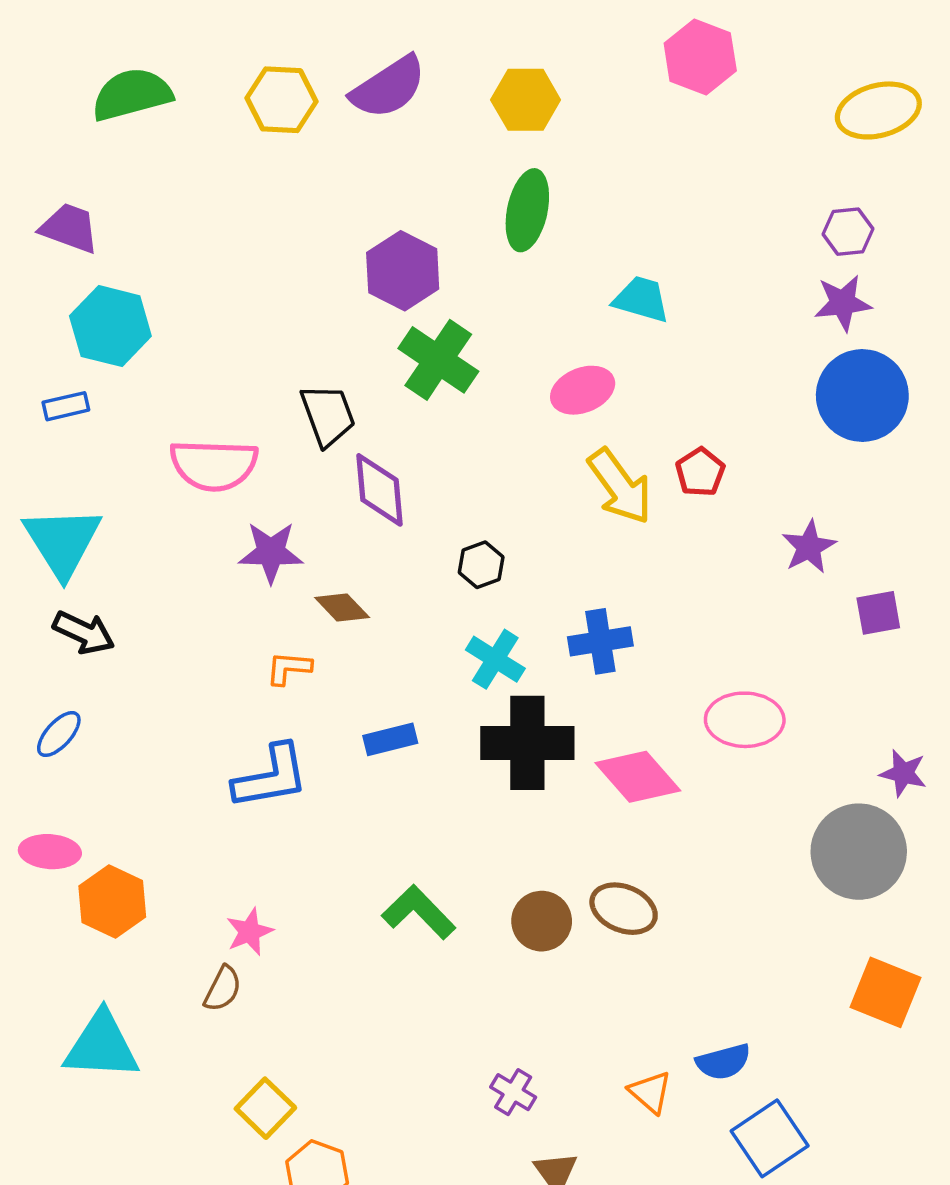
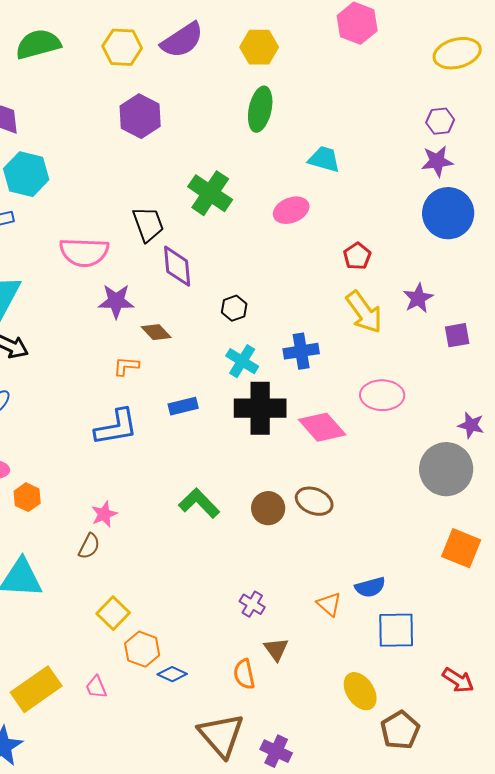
purple hexagon: (403, 271) -> (140, 116), moved
yellow arrow: (620, 486) -> (364, 312), moved
orange hexagon: (112, 901) -> (27, 497), size x0.7
blue square: (770, 1138) -> (396, 630), turned 33

